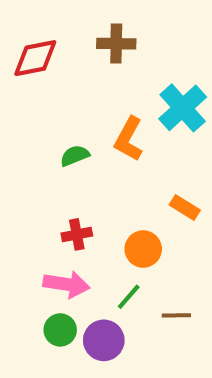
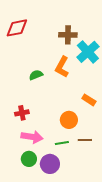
brown cross: (116, 44) -> (68, 35), moved
red cross: (77, 234) -> (22, 113), moved
green line: (129, 297) -> (62, 143), turned 40
brown line: (176, 315) -> (85, 140), moved

